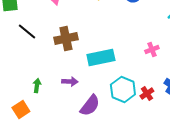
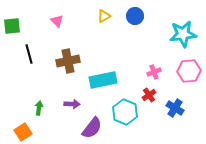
black line: (27, 32) -> (29, 54), turned 36
red cross: (147, 94) -> (149, 95), moved

